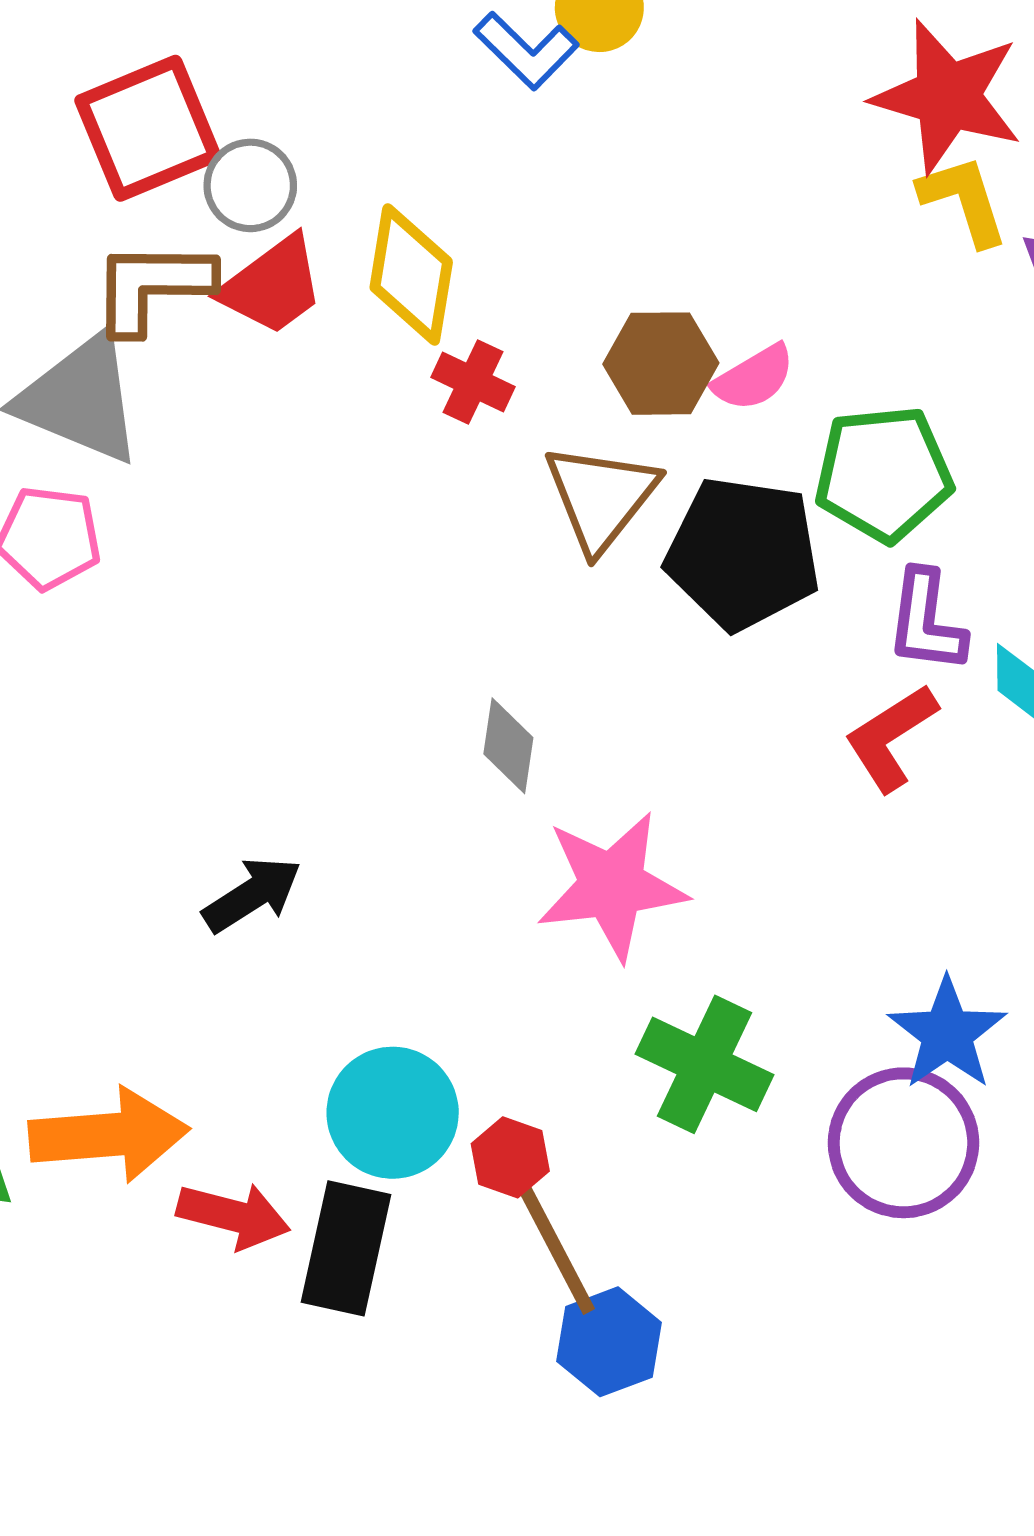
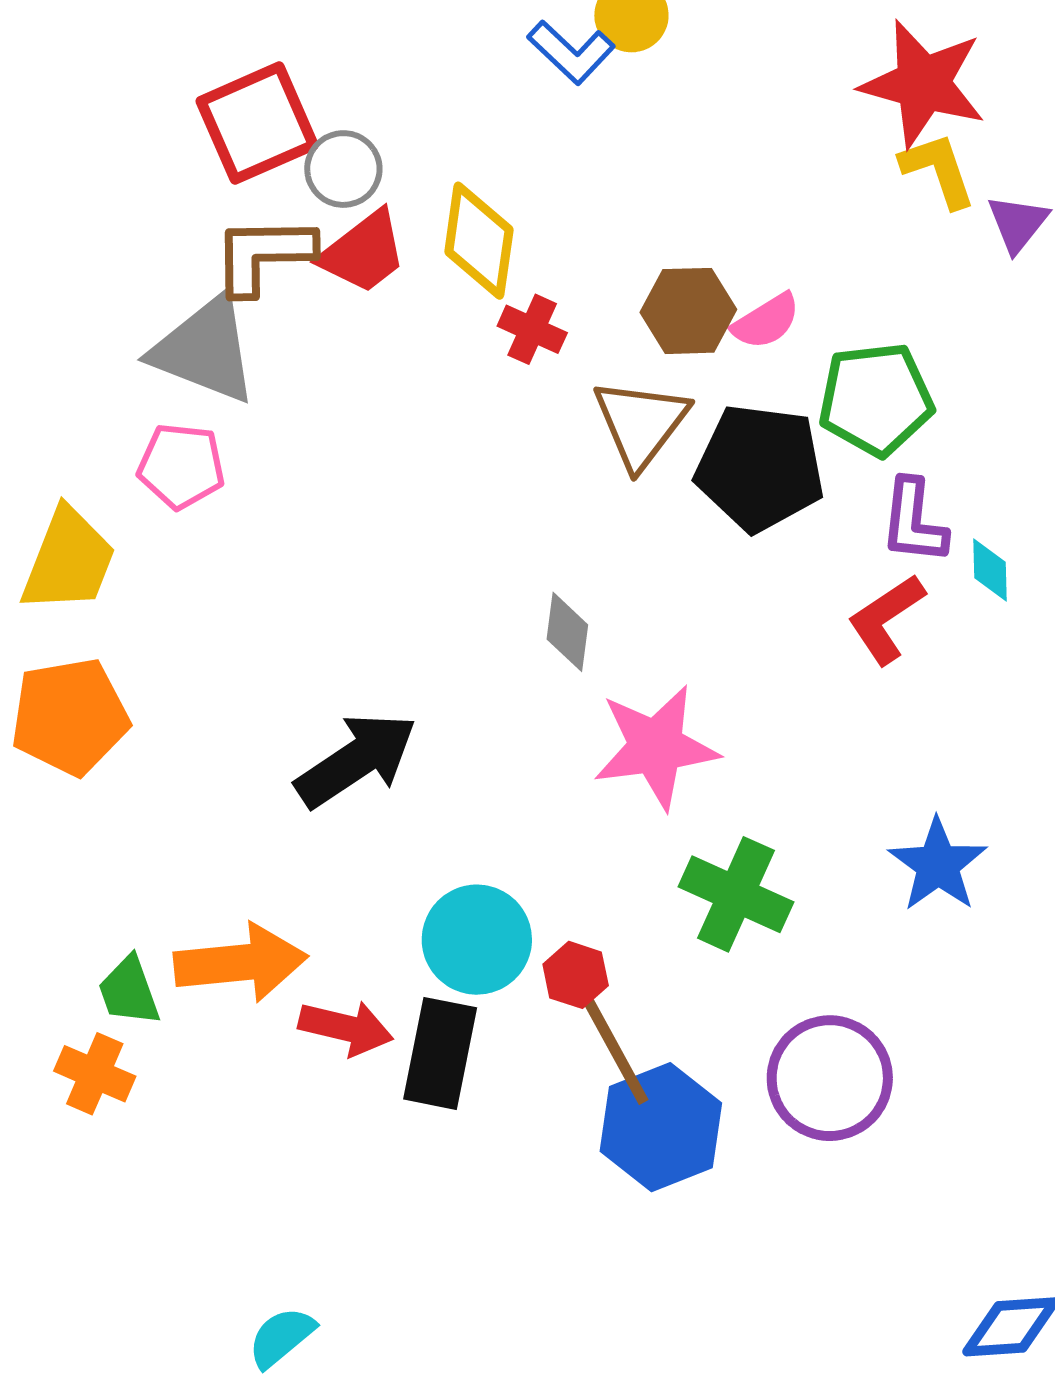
black arrow: (252, 895) -> (356, 760), size x1.5
purple circle: (903, 1143) -> (830, 1078), moved
blue hexagon: (609, 1342) -> (661, 1127), size x1.4

